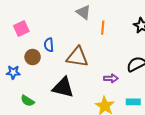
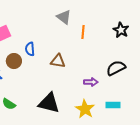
brown triangle: (77, 57) -> (58, 61), size x0.7
black triangle: (63, 88) -> (49, 103), moved

